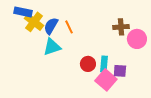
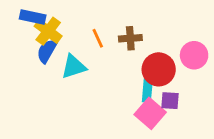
blue semicircle: (51, 26) -> (47, 51), moved
brown cross: (121, 27) -> (130, 38), moved
red circle: (88, 64) -> (159, 69), moved, size x1.5

